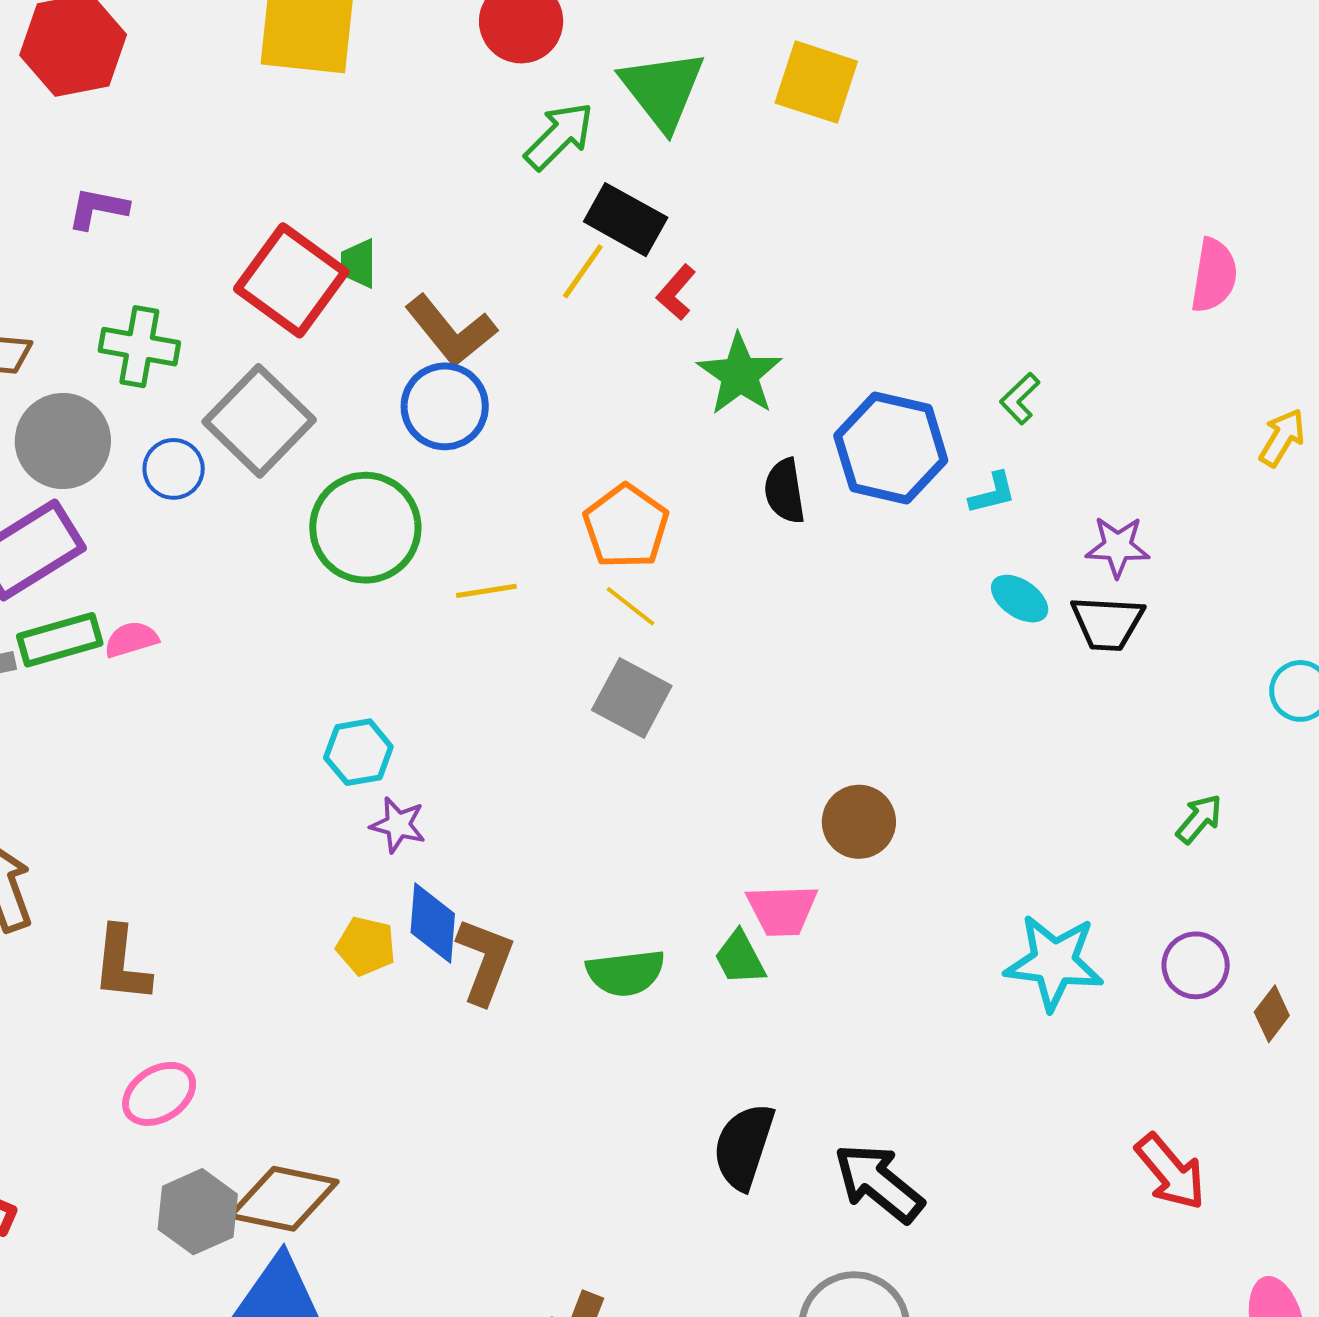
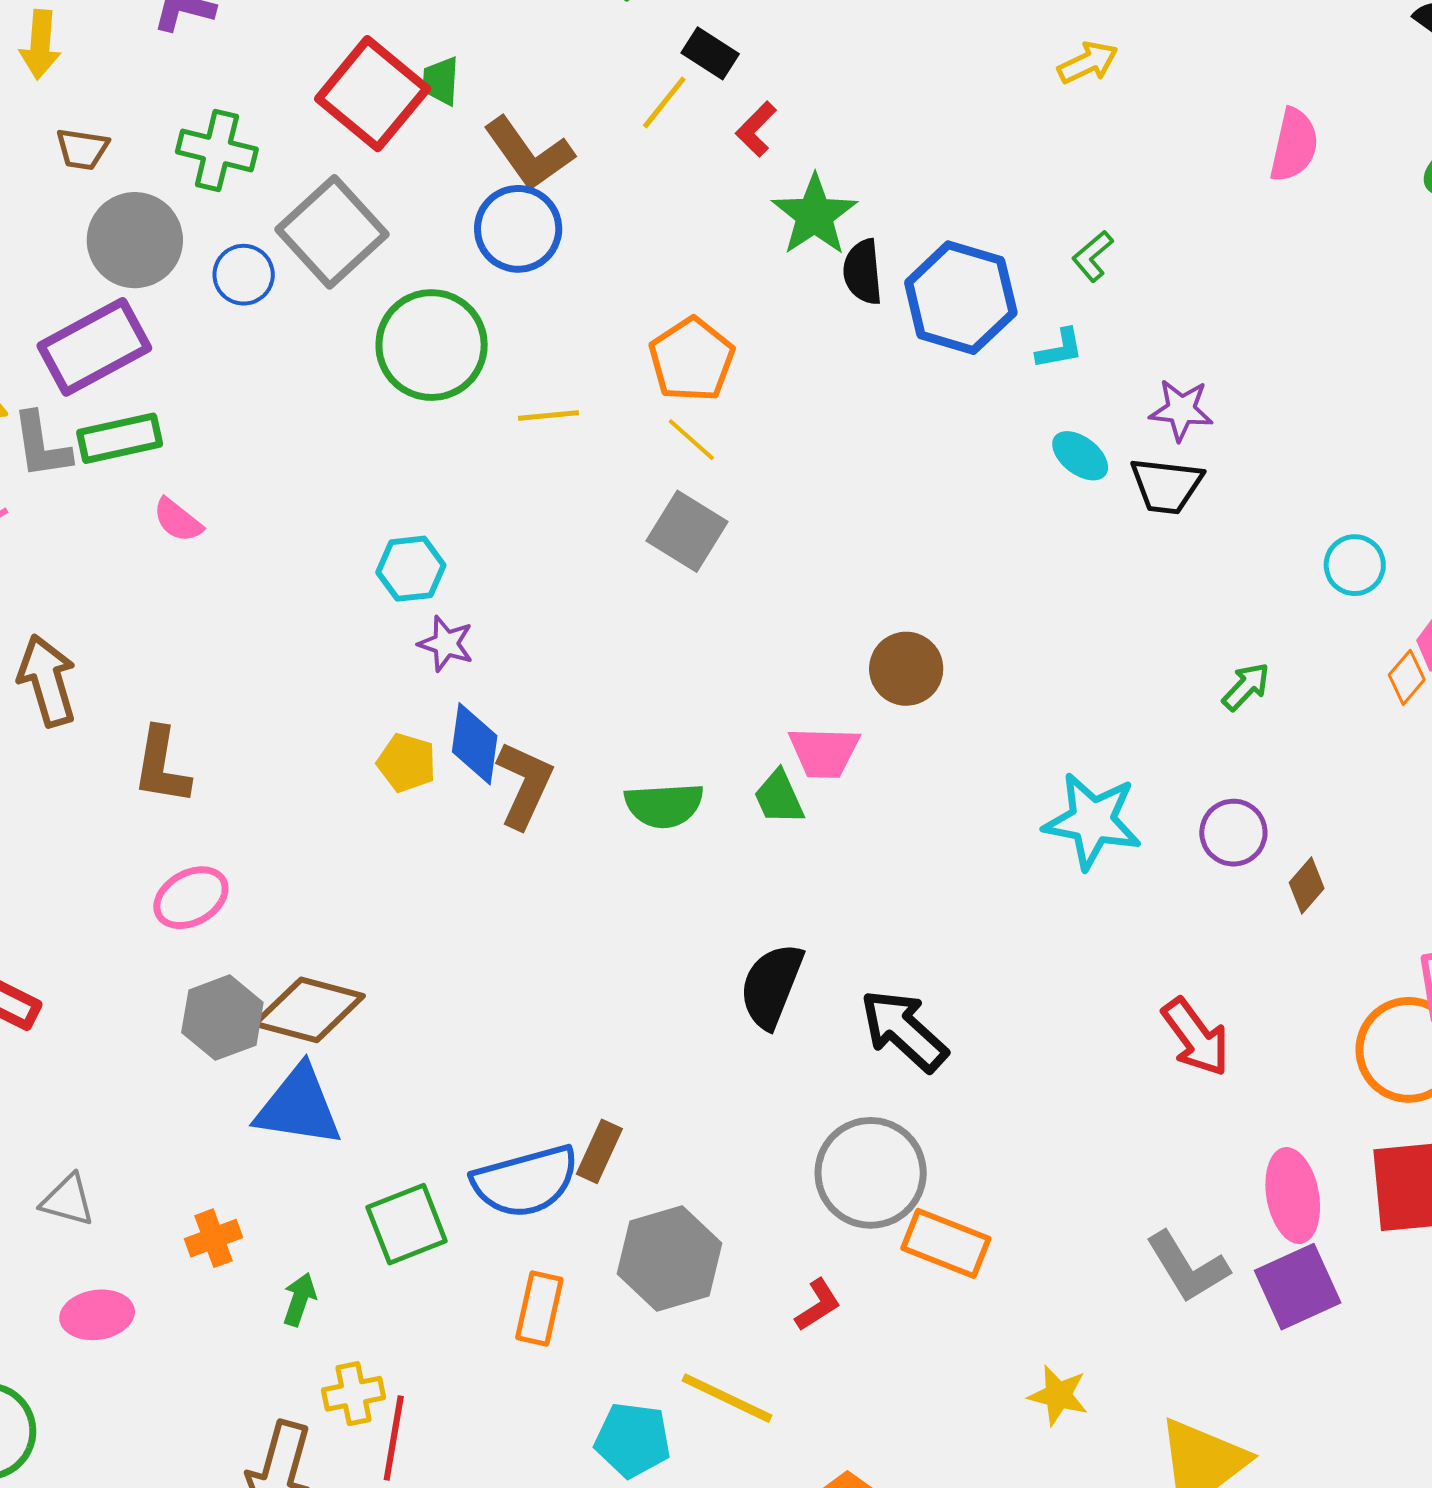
black rectangle: (626, 220) -> (710, 53), size x0.7
yellow arrow: (1282, 438) -> (1088, 63), moved, turned 30
black semicircle: (785, 491) -> (863, 272), moved
pink semicircle: (131, 639) -> (178, 520), moved, turned -128

